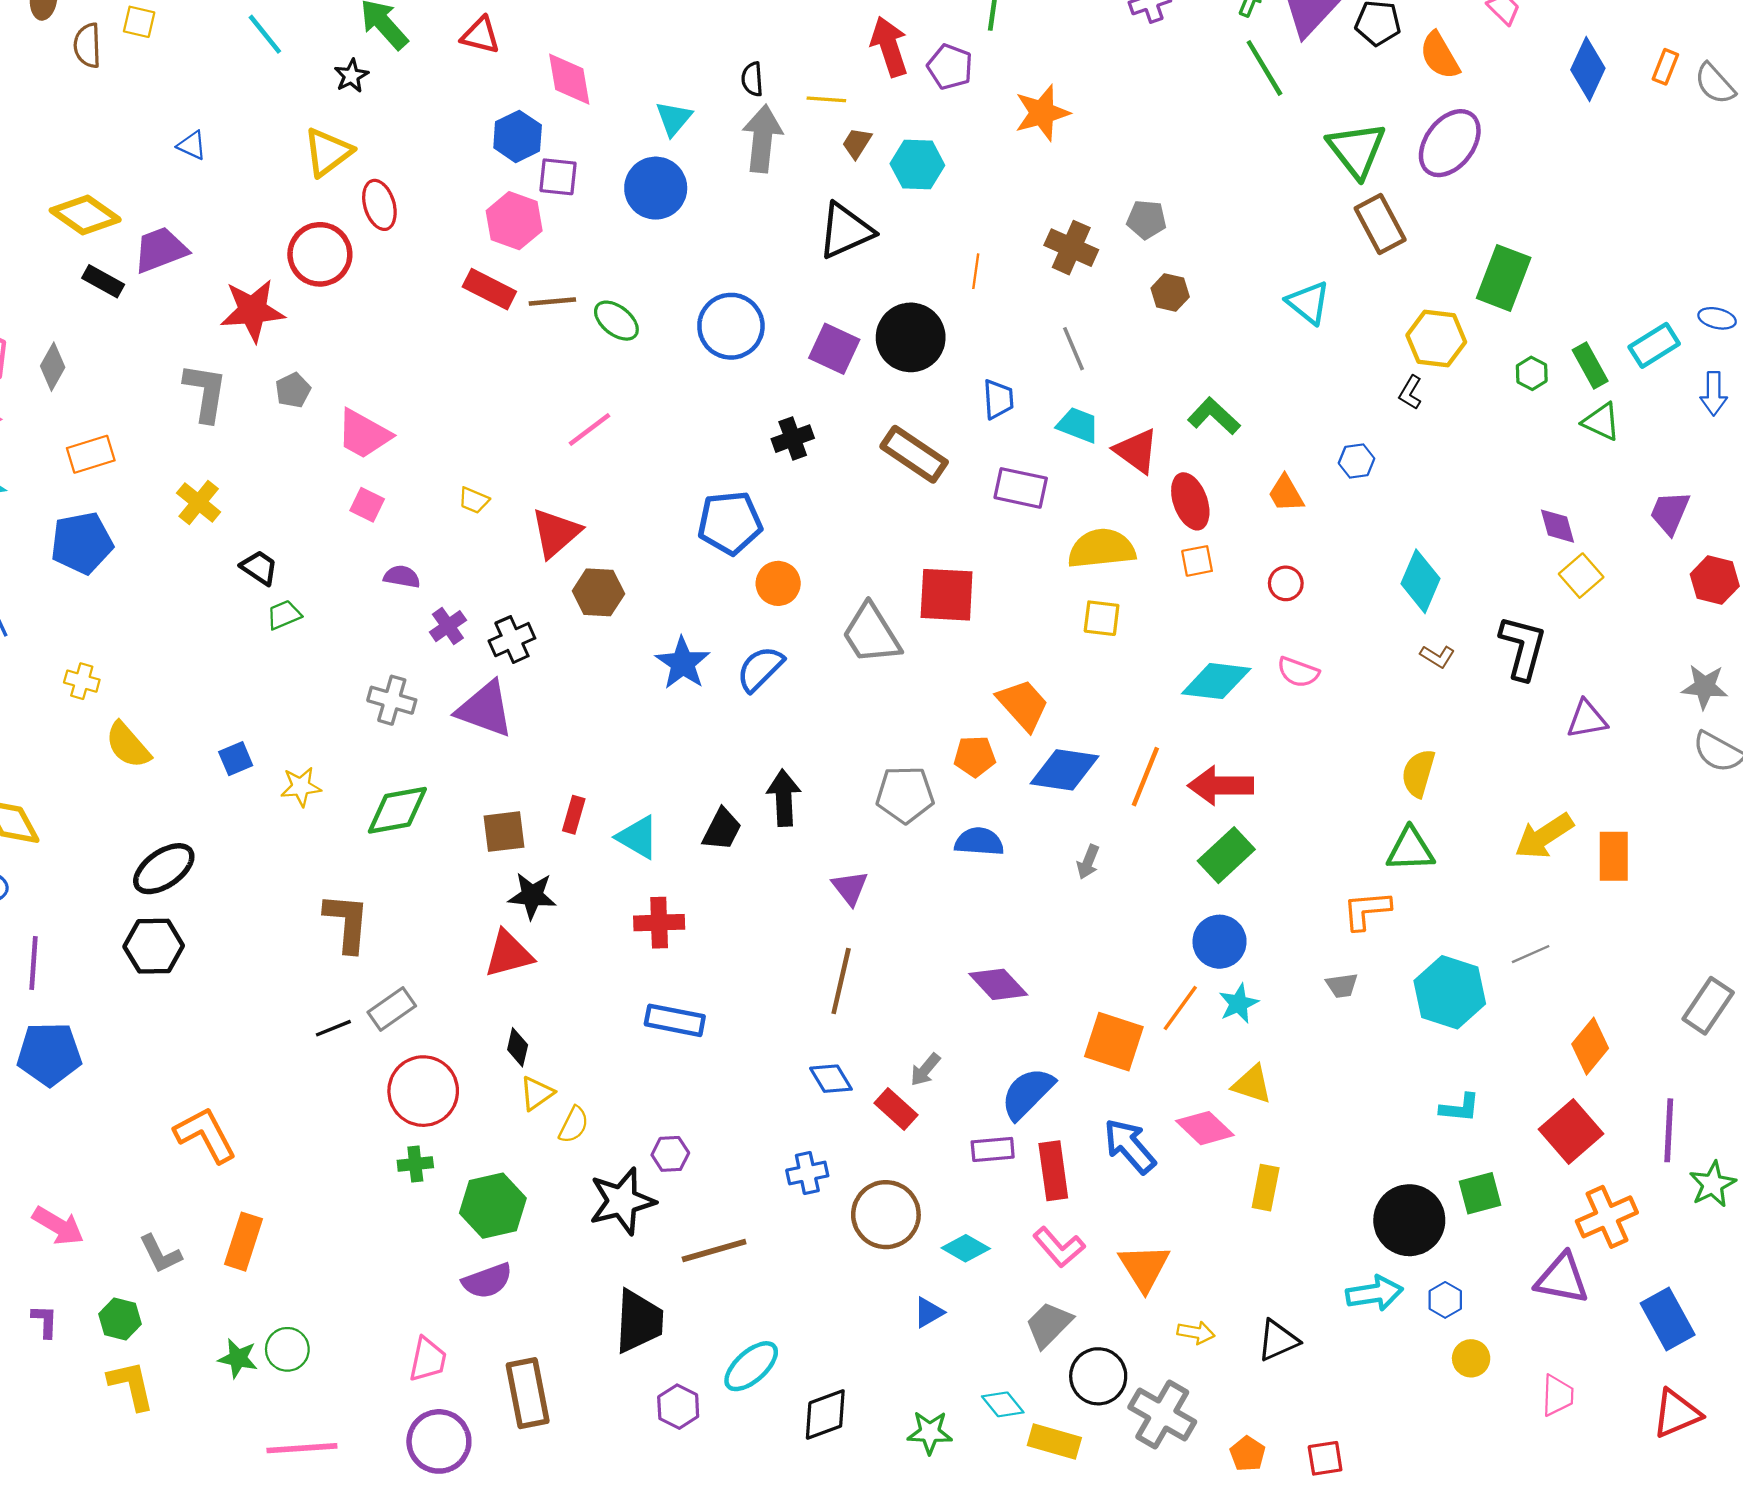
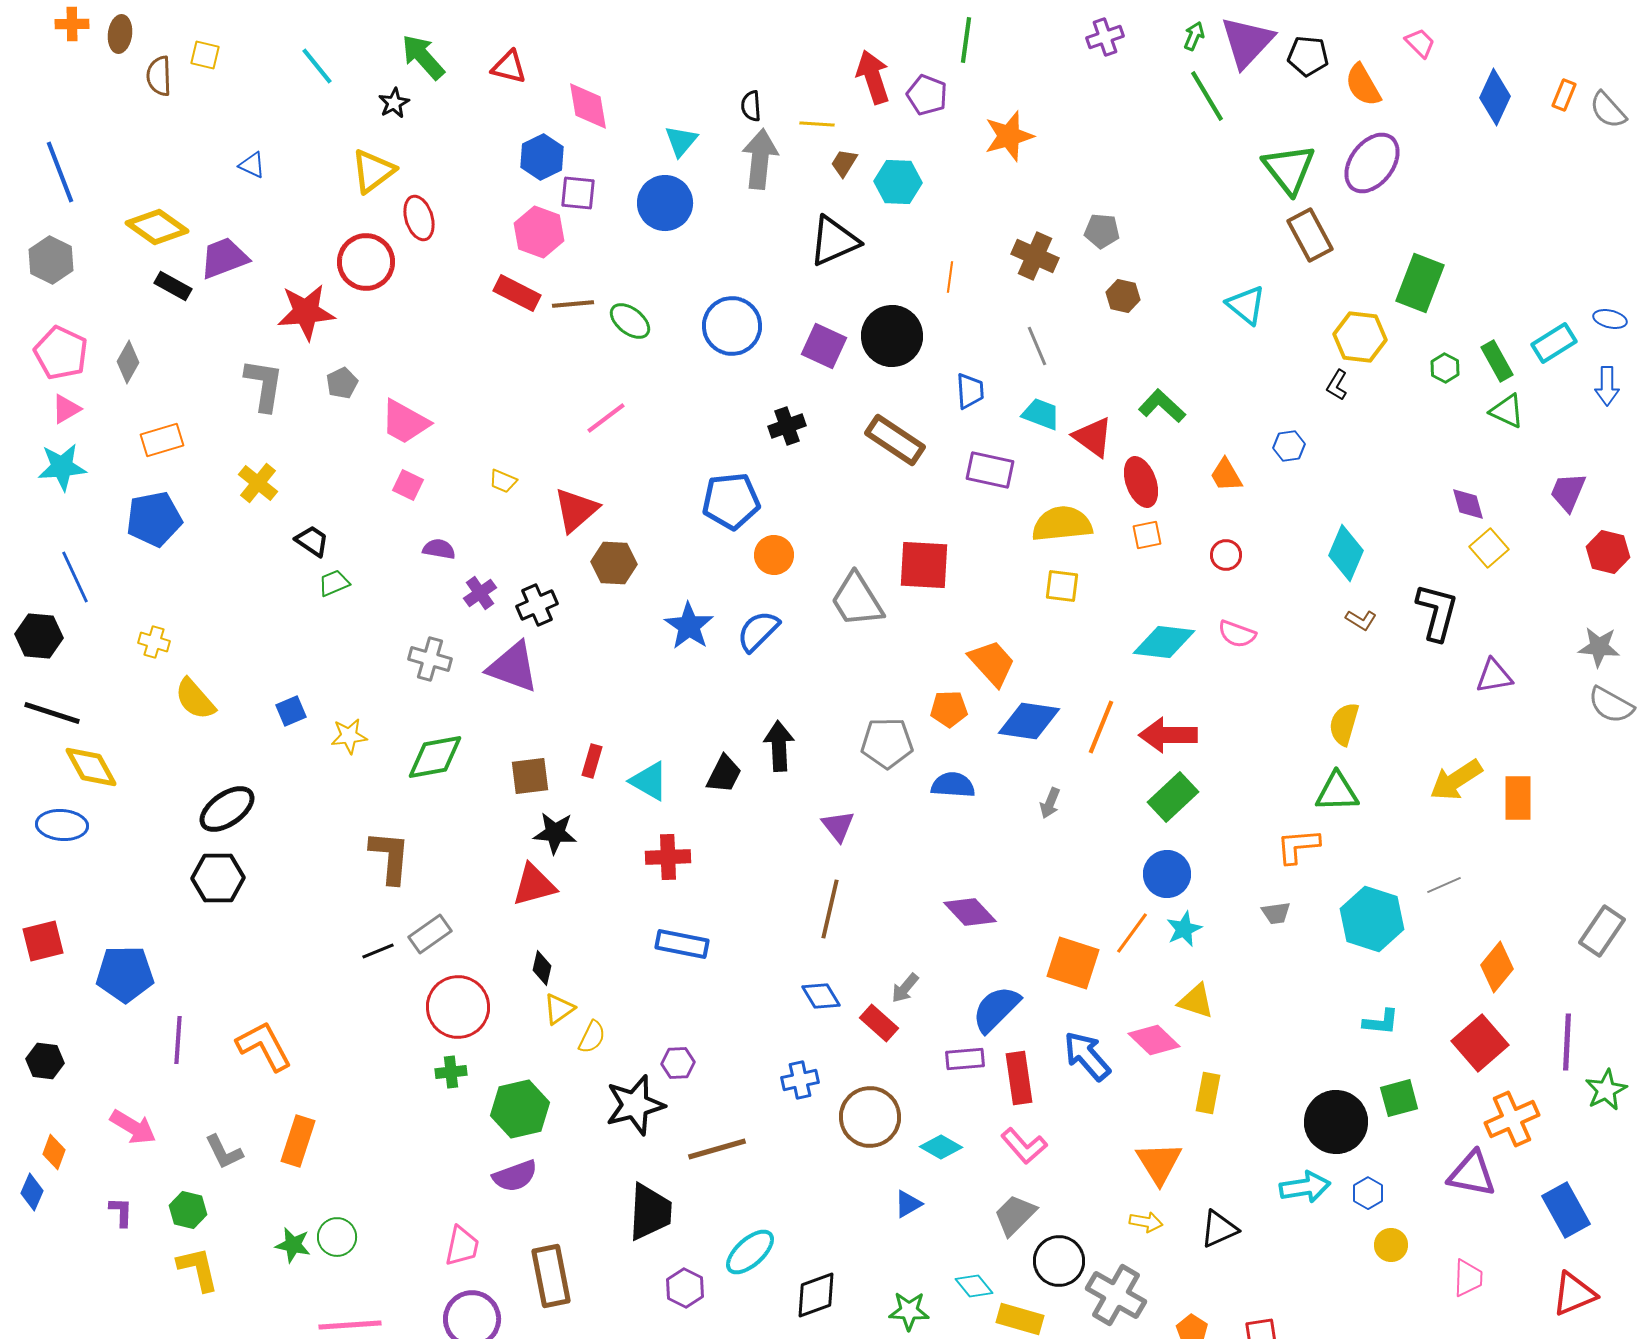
purple line: (34, 963) -> (178, 1040), moved
orange triangle: (1144, 1267) -> (1159, 1163), moved

